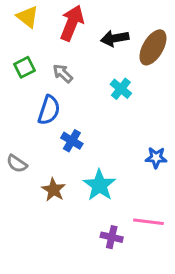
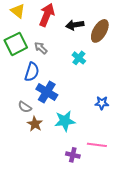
green square: (24, 67) -> (16, 44), size x1.6
blue cross: (72, 141) -> (47, 92), size x1.5
gray semicircle: (17, 164) -> (25, 107), moved
cyan star: (99, 185) -> (65, 121), turned 30

